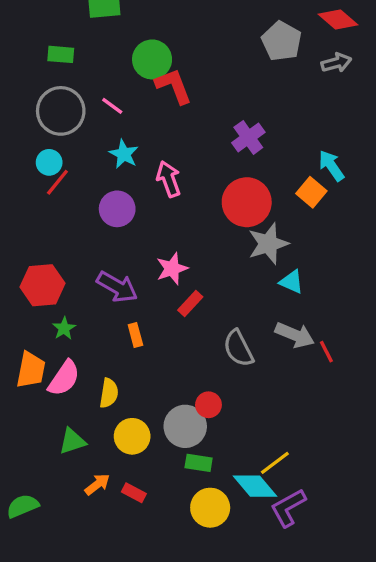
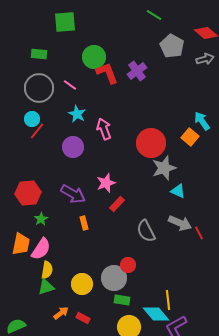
purple cross: (248, 137) -> (137, 71), moved
yellow semicircle: (109, 393) -> (47, 270), moved
yellow line: (275, 463) -> (168, 300), turned -60

